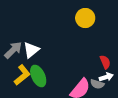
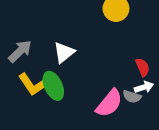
white triangle: (31, 50) -> (64, 53), moved
yellow L-shape: (22, 75) -> (32, 85), turned 95

